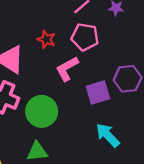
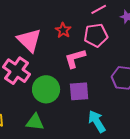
pink pentagon: (85, 37) -> (96, 35), turned -30
purple square: (98, 92) -> (79, 91), moved

